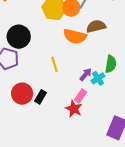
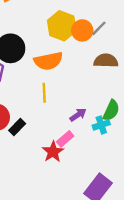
orange semicircle: (75, 36) -> (48, 61), moved, turned -40
cyan cross: (98, 78) -> (101, 125), moved

